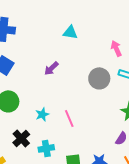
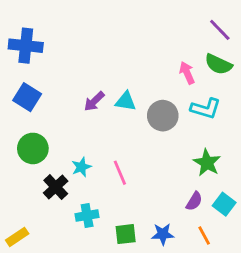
cyan triangle: (70, 32) -> (126, 101), moved
black cross: (21, 138) -> (56, 187), moved

